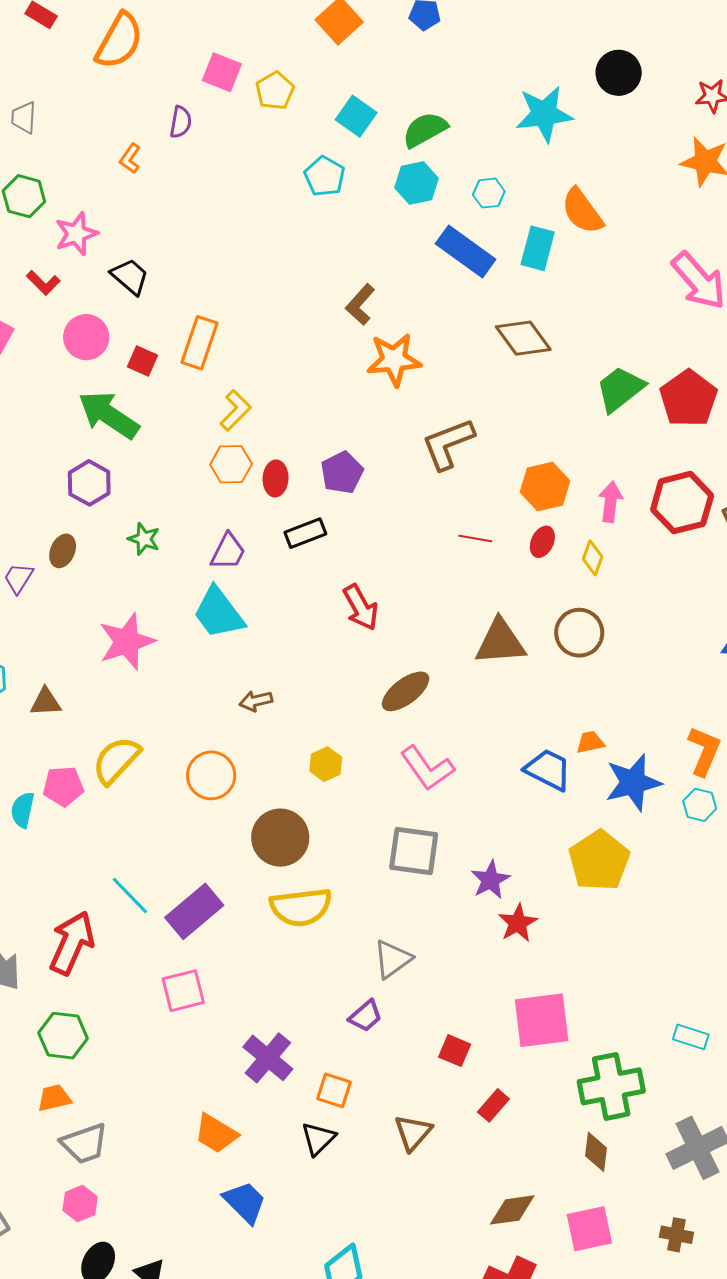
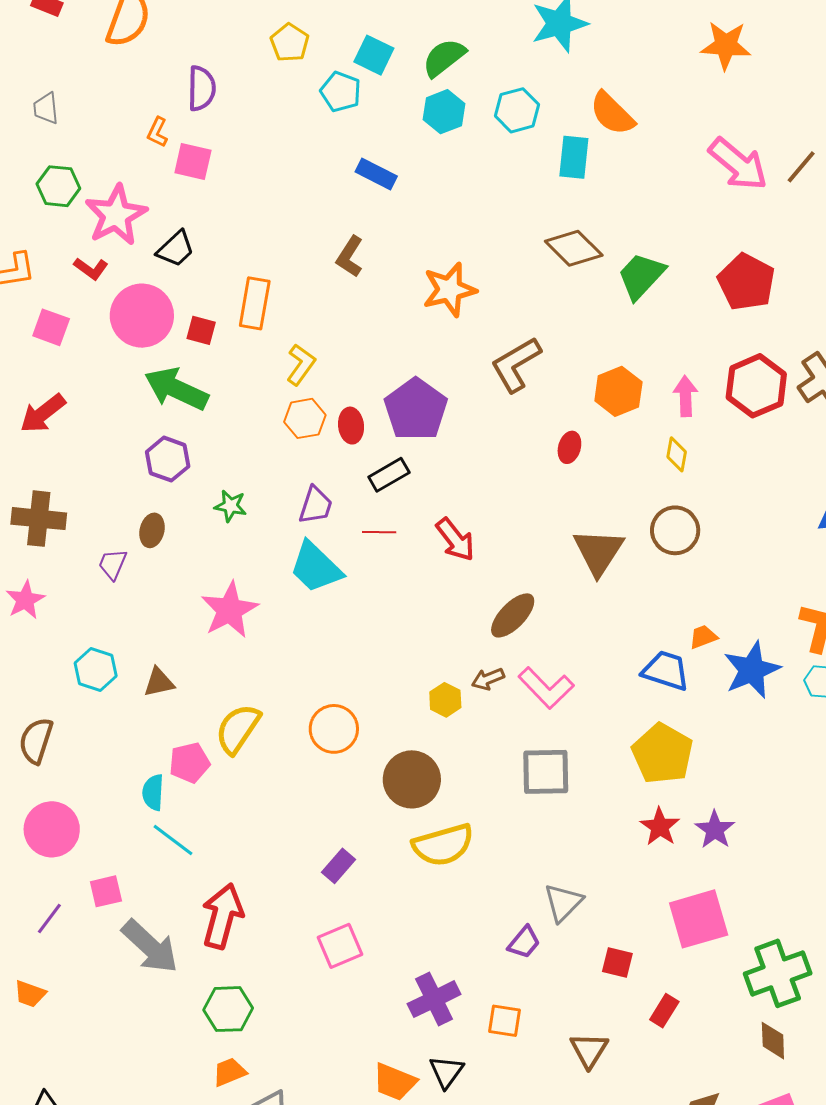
pink square: (222, 72) -> (193, 162), moved
purple semicircle: (181, 122) -> (202, 88), size x1.4
cyan pentagon: (325, 176) -> (341, 92), moved
cyan hexagon: (489, 193) -> (517, 110), size x1.4
pink star: (76, 234) -> (116, 215), size x1.4
blue rectangle: (466, 251) -> (376, 174), moved, size x0.7
black trapezoid: (130, 277) -> (176, 249), turned 105
brown L-shape: (360, 304) -> (350, 257), moved
pink circle: (86, 337) -> (142, 316), size x1.4
green trapezoid: (620, 389) -> (641, 276), moved
purple pentagon: (342, 473) -> (416, 409), size x1.5
red line: (475, 539) -> (379, 532), moved
red ellipse: (542, 542) -> (569, 447), moved
brown triangle: (500, 642) -> (598, 552), turned -44
brown arrow: (256, 701) -> (488, 679), moved
yellow pentagon: (599, 861) -> (662, 754), moved
purple star: (490, 880) -> (715, 830), moved
cyan line: (130, 895) -> (173, 840), moved
purple rectangle: (194, 911) -> (338, 866), size x0.6
gray triangle: (393, 959) -> (563, 903), moved
purple cross: (268, 1058) -> (434, 999), turned 33
black triangle: (318, 1139) -> (446, 1072), moved

